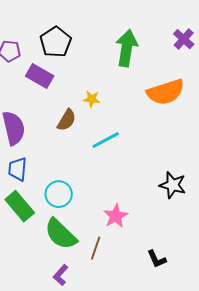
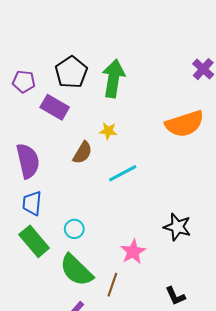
green arrow: (127, 48) -> (113, 78), moved
black star: (173, 185) -> (177, 227), moved
cyan circle: (59, 194) -> (74, 229), size x0.7

